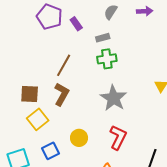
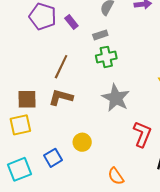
brown L-shape: (62, 94) -> (61, 97), turned -100
yellow square: (38, 119) -> (20, 125), moved, turned 30
red L-shape: (118, 137) -> (142, 134), moved

